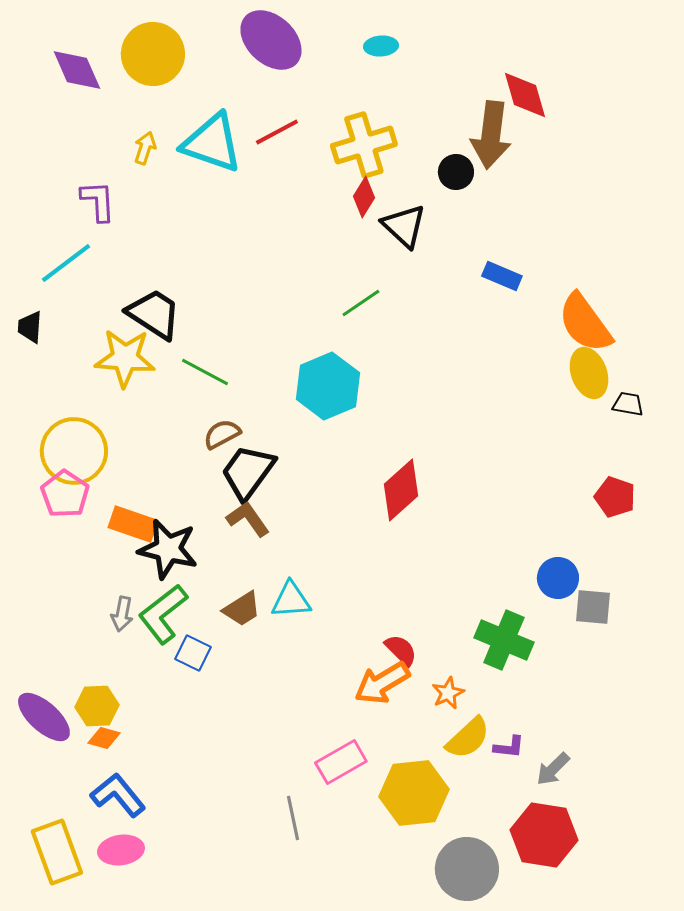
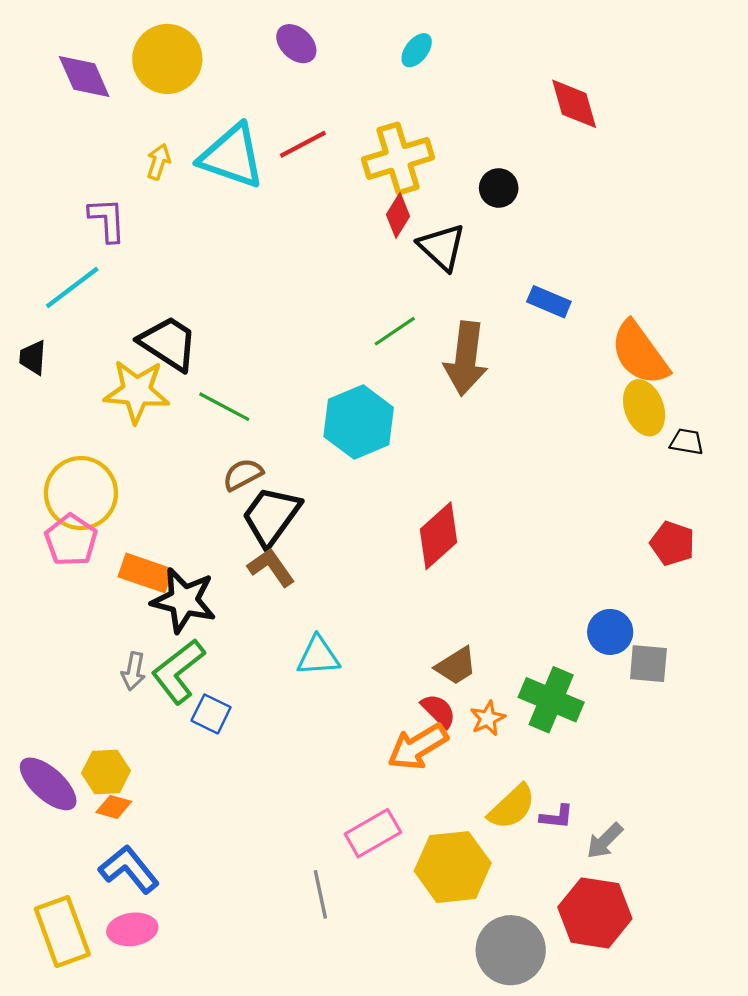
purple ellipse: (271, 40) -> (296, 44), size x0.6
cyan ellipse: (381, 46) -> (417, 50), turned -48
brown arrow: (491, 135) -> (466, 359), moved
brown trapezoid: (242, 609) -> (456, 666), moved
orange star: (448, 693) -> (488, 718), moved

